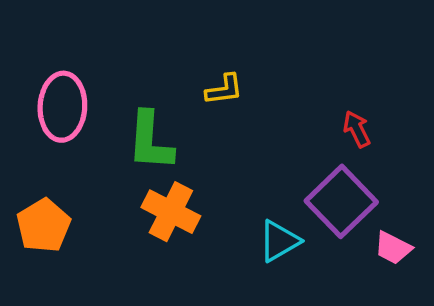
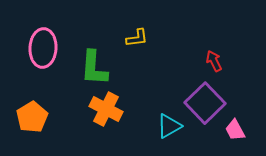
pink trapezoid: (393, 248) -> (235, 130), turned 35

